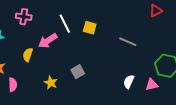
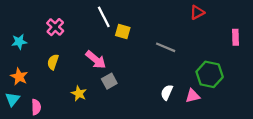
pink cross: (24, 17) -> (55, 27), moved, turned 35
white line: (65, 24) -> (104, 17), moved
pink arrow: (48, 41) -> (96, 60), moved, turned -108
pink semicircle: (13, 85) -> (36, 107), moved

